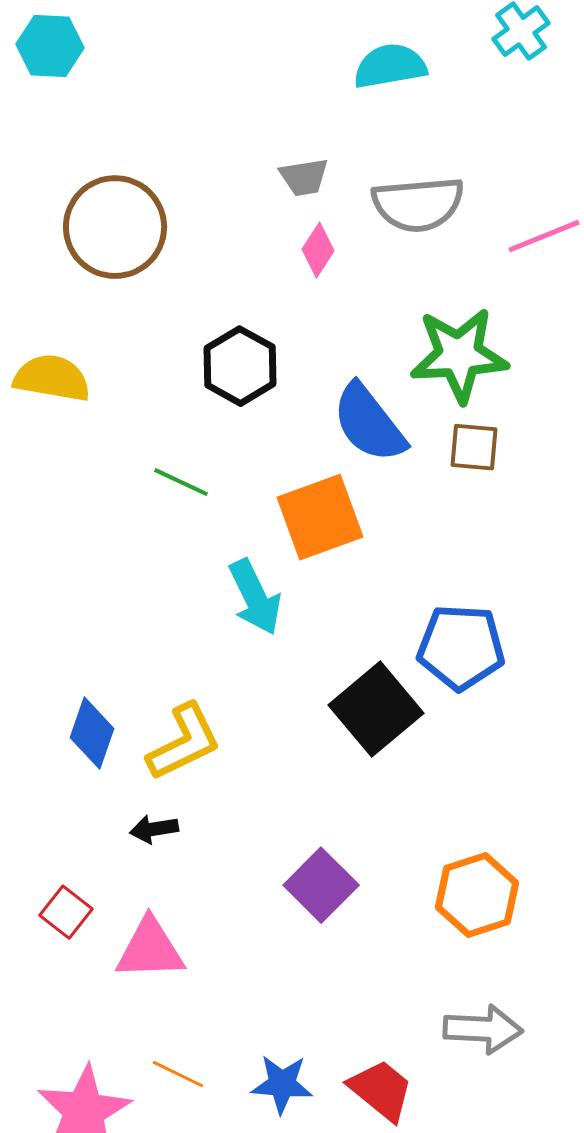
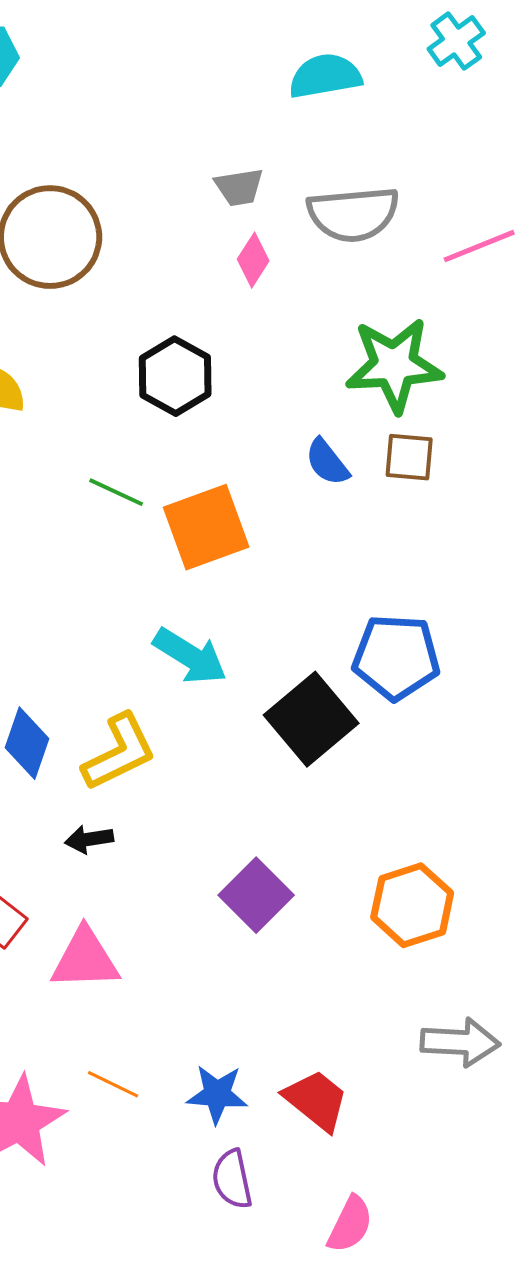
blue semicircle: (369, 423) -> (327, 462), moved, size x0.6
orange square: (320, 517) -> (206, 527), moved
cyan arrow: (255, 597) -> (190, 656), moved, turned -32
gray arrow: (483, 1029) -> (460, 1042), moved

